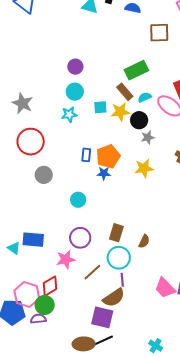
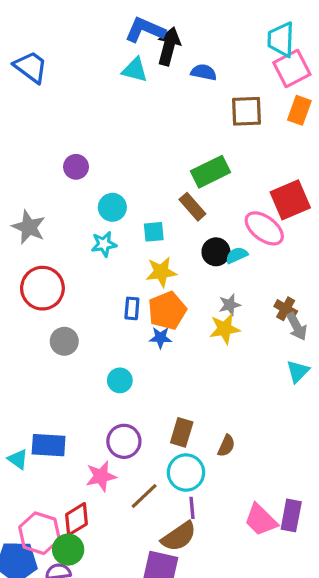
purple circle: (75, 67) -> (76, 167), moved
cyan semicircle: (145, 97) -> (237, 255), moved
yellow star: (120, 112) -> (161, 272), moved
gray star: (148, 137) -> (230, 305), moved

